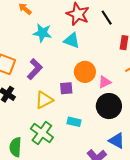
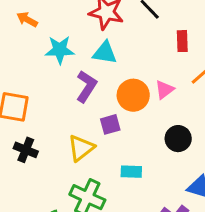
purple L-shape: (35, 69) -> (86, 86), moved
pink triangle: (105, 82) -> (164, 90), moved
black circle: (109, 106) -> (178, 139), size x0.7

